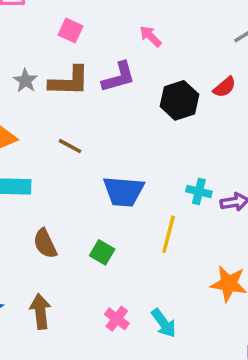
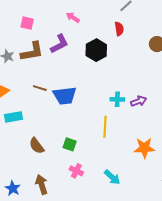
red semicircle: (225, 87) -> (119, 29), moved, turned -48
blue trapezoid: (124, 191) -> (65, 96), moved
pink cross: (117, 319) -> (76, 171), moved

